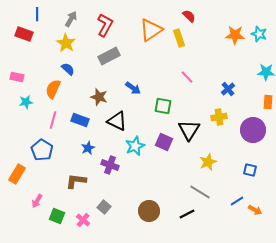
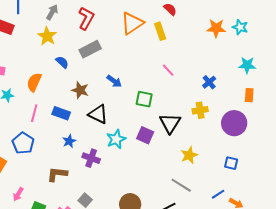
blue semicircle: (68, 69) -> (62, 62), moved

